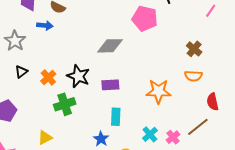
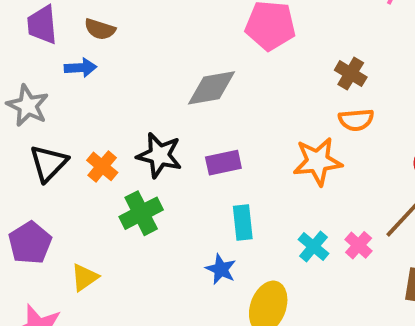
brown cross: (194, 49) -> (351, 74), moved
black triangle: (21, 72) -> (49, 163), size x1.5
orange semicircle: (193, 76) -> (356, 120), moved
yellow triangle: (45, 137) -> (85, 277), moved

